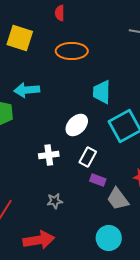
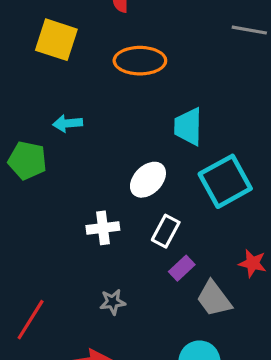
cyan arrow: (27, 90) -> (68, 123), size x0.7
purple rectangle: (98, 180) -> (182, 268), turned -63

